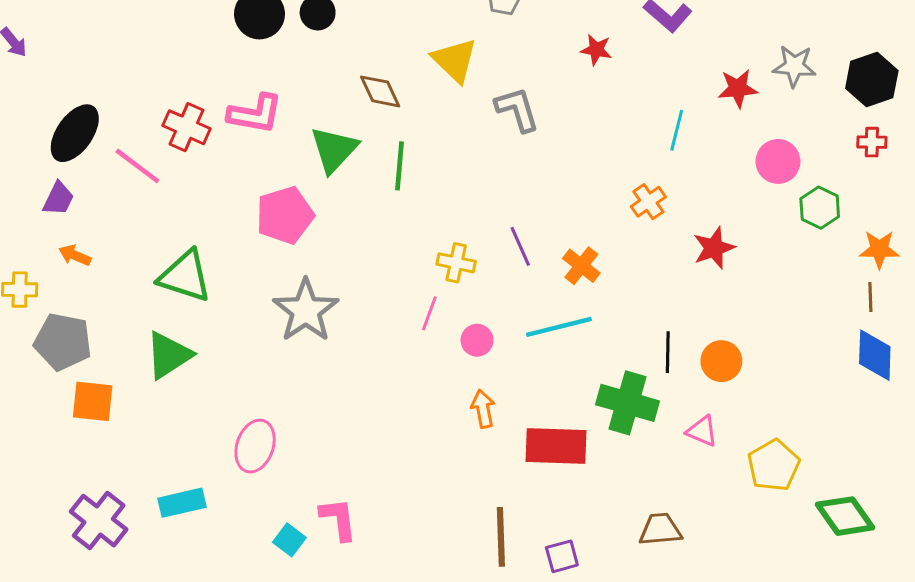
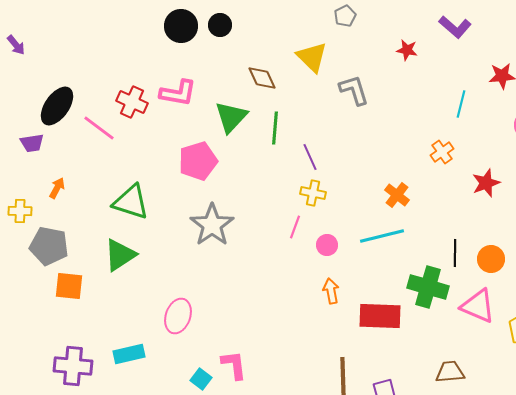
purple trapezoid: (58, 199) -> (32, 143), moved, turned 55
purple line: (520, 246) -> (310, 157), moved
orange arrow: (75, 255) -> (57, 188), turned 95
pink triangle: (702, 431) -> (478, 306), size x1.6
purple cross: (99, 521) -> (73, 366), turned -33

